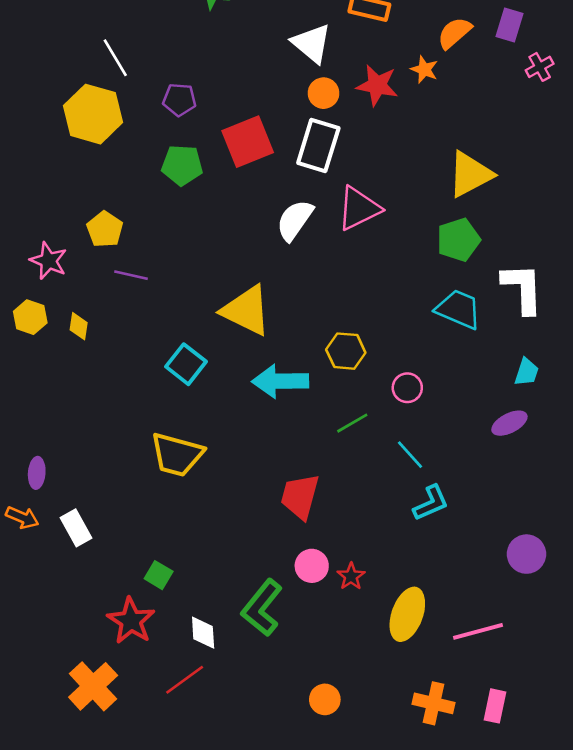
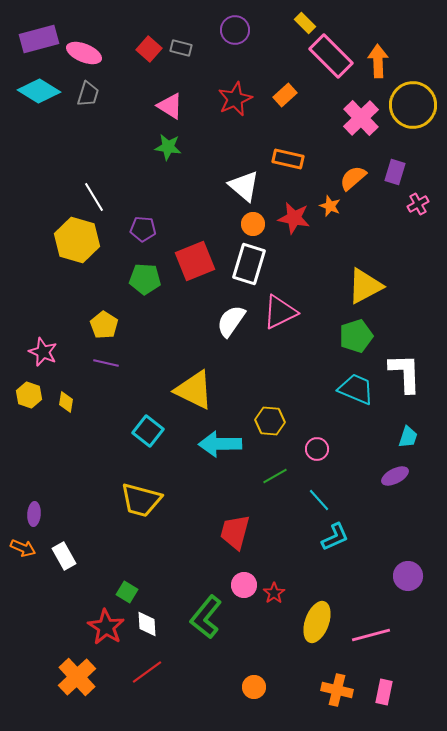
yellow pentagon: (105, 229) -> (104, 325), moved
white diamond: (203, 633) -> (147, 624), moved

